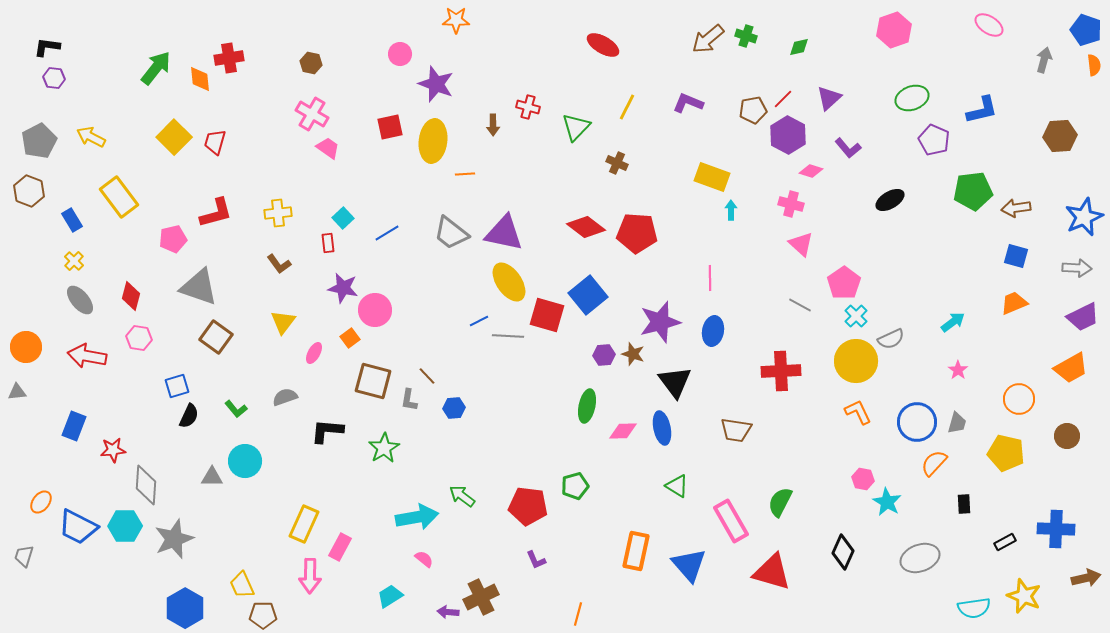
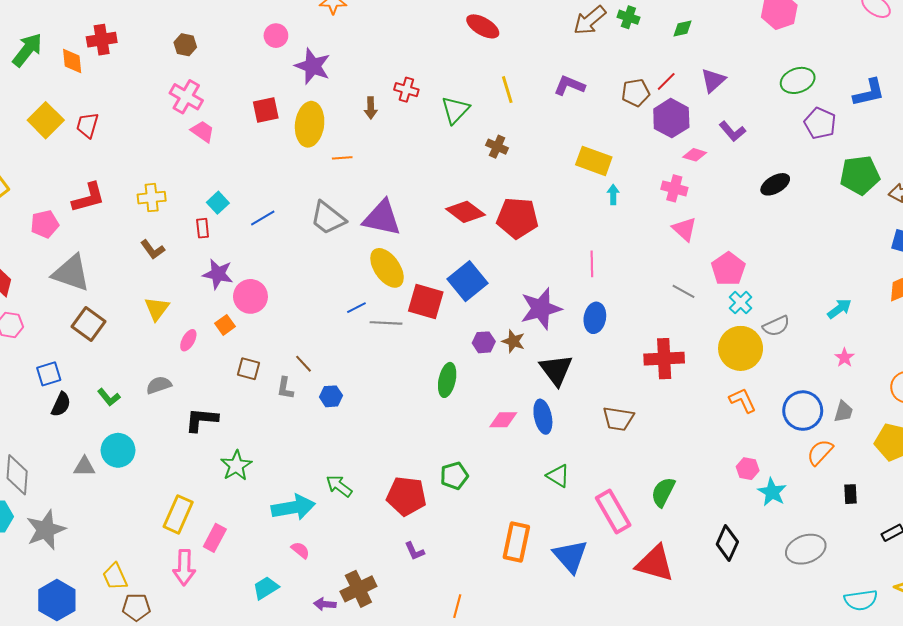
yellow line: (627, 107) -> (507, 90), turned -44
brown square: (373, 381) -> (248, 369), size x0.6
green ellipse: (587, 406) -> (447, 380), moved
green star: (384, 448) -> (236, 466), moved

